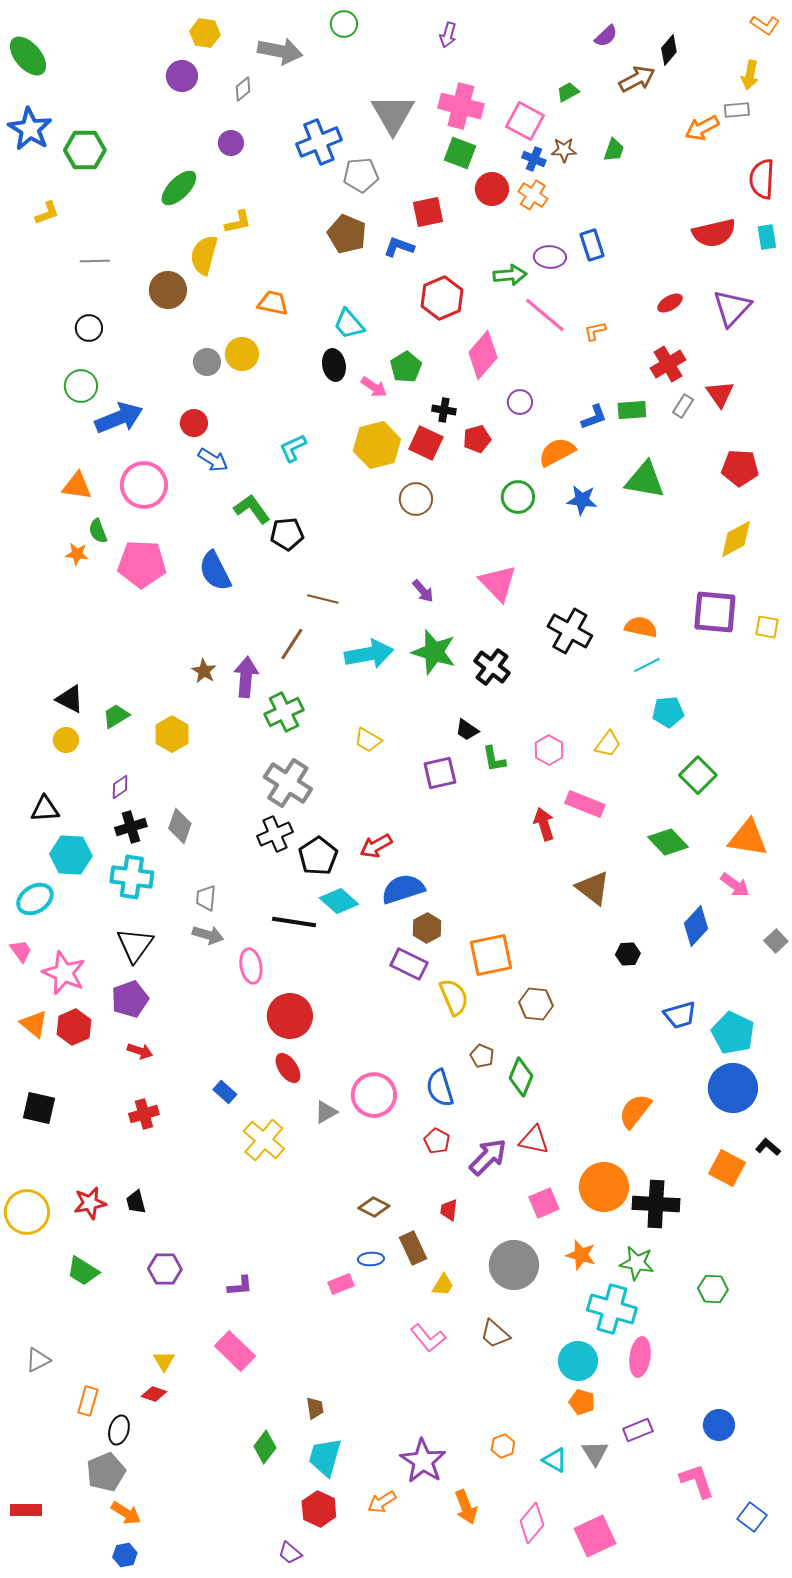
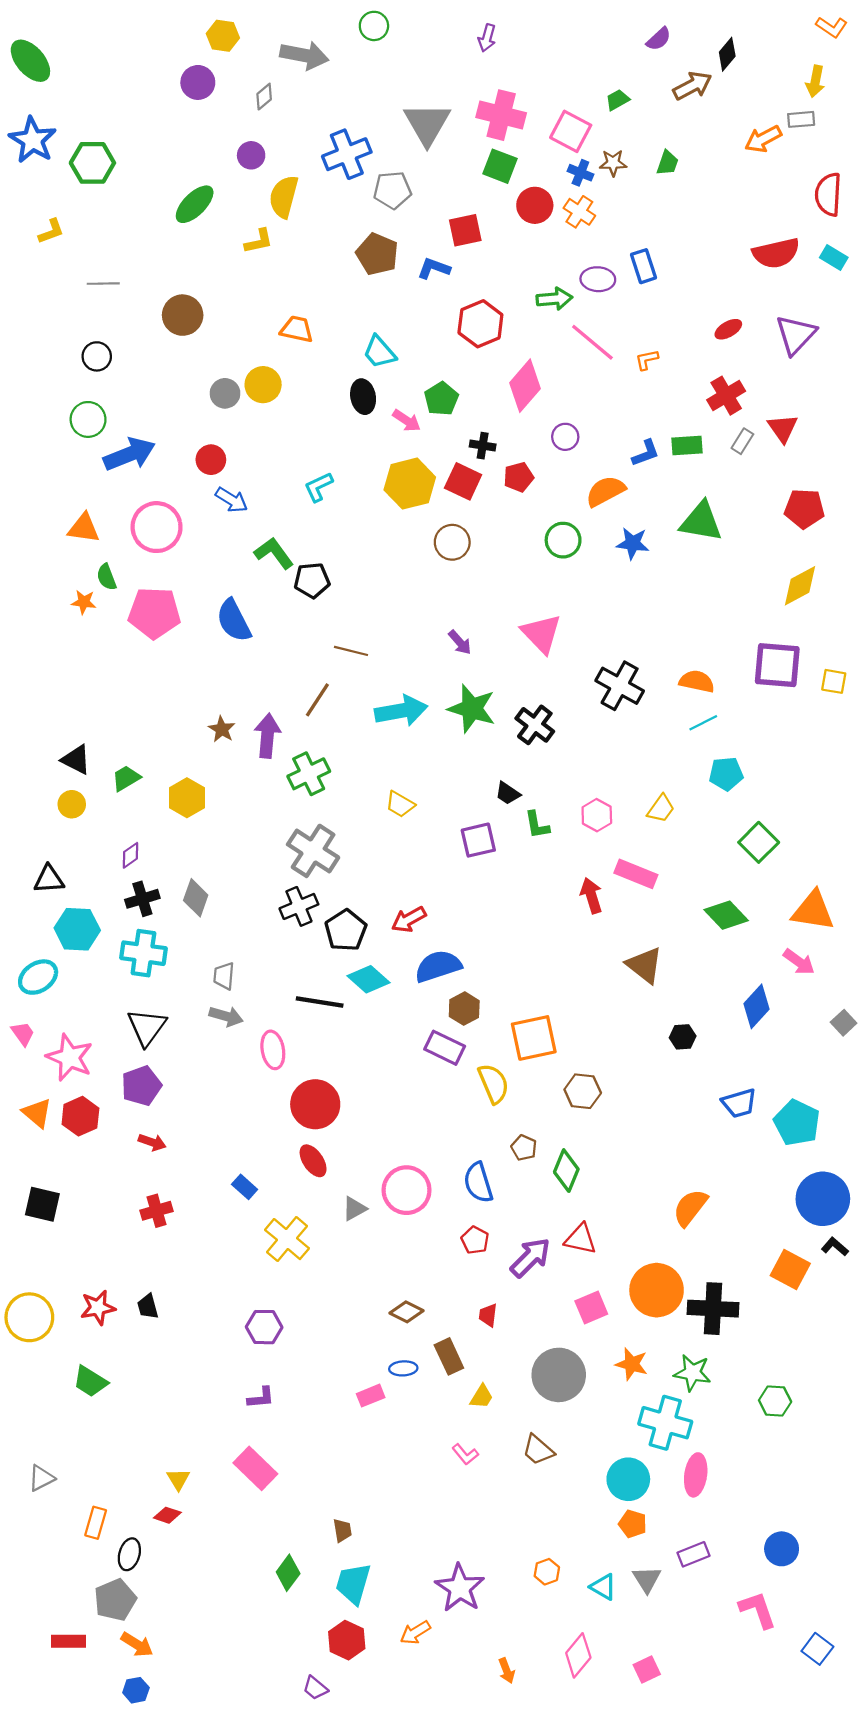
cyan rectangle: (767, 237) -> (834, 257), turned -50
yellow semicircle: (204, 255) -> (284, 197), moved
blue circle: (733, 1088) -> (823, 1199), moved
purple hexagon: (165, 1269) -> (264, 1327), moved
pink L-shape: (428, 1338) -> (465, 1454), size x0.7
orange arrow: (466, 1507) -> (507, 1671), moved, size x0.7
red rectangle: (26, 1510) -> (68, 1641), moved
pink square: (595, 1536) -> (647, 1669), size x0.6

